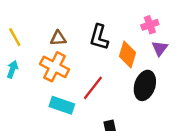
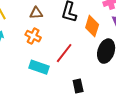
orange cross: (54, 67) -> (33, 36), size x0.7

